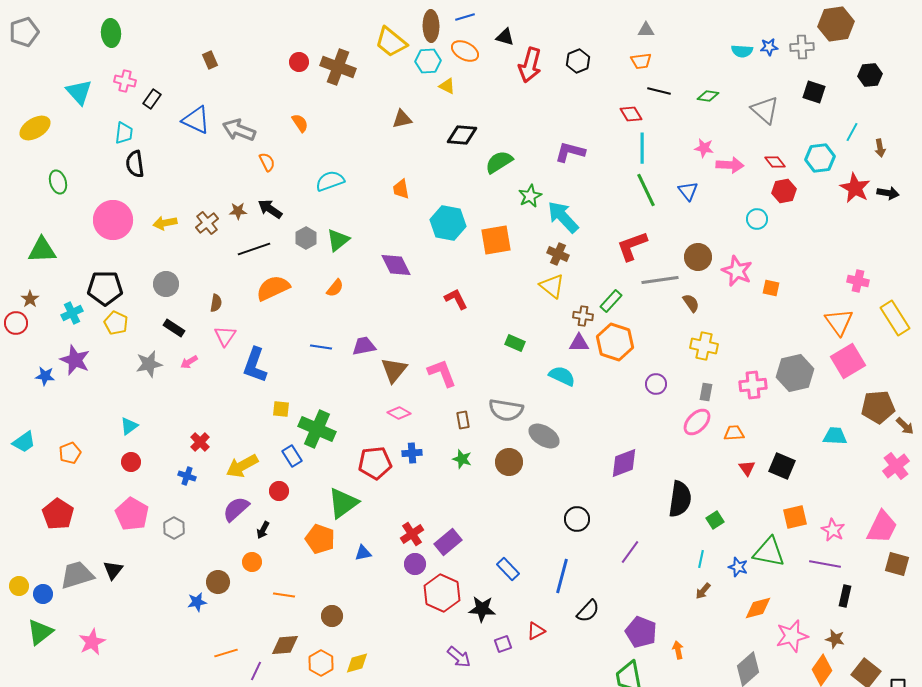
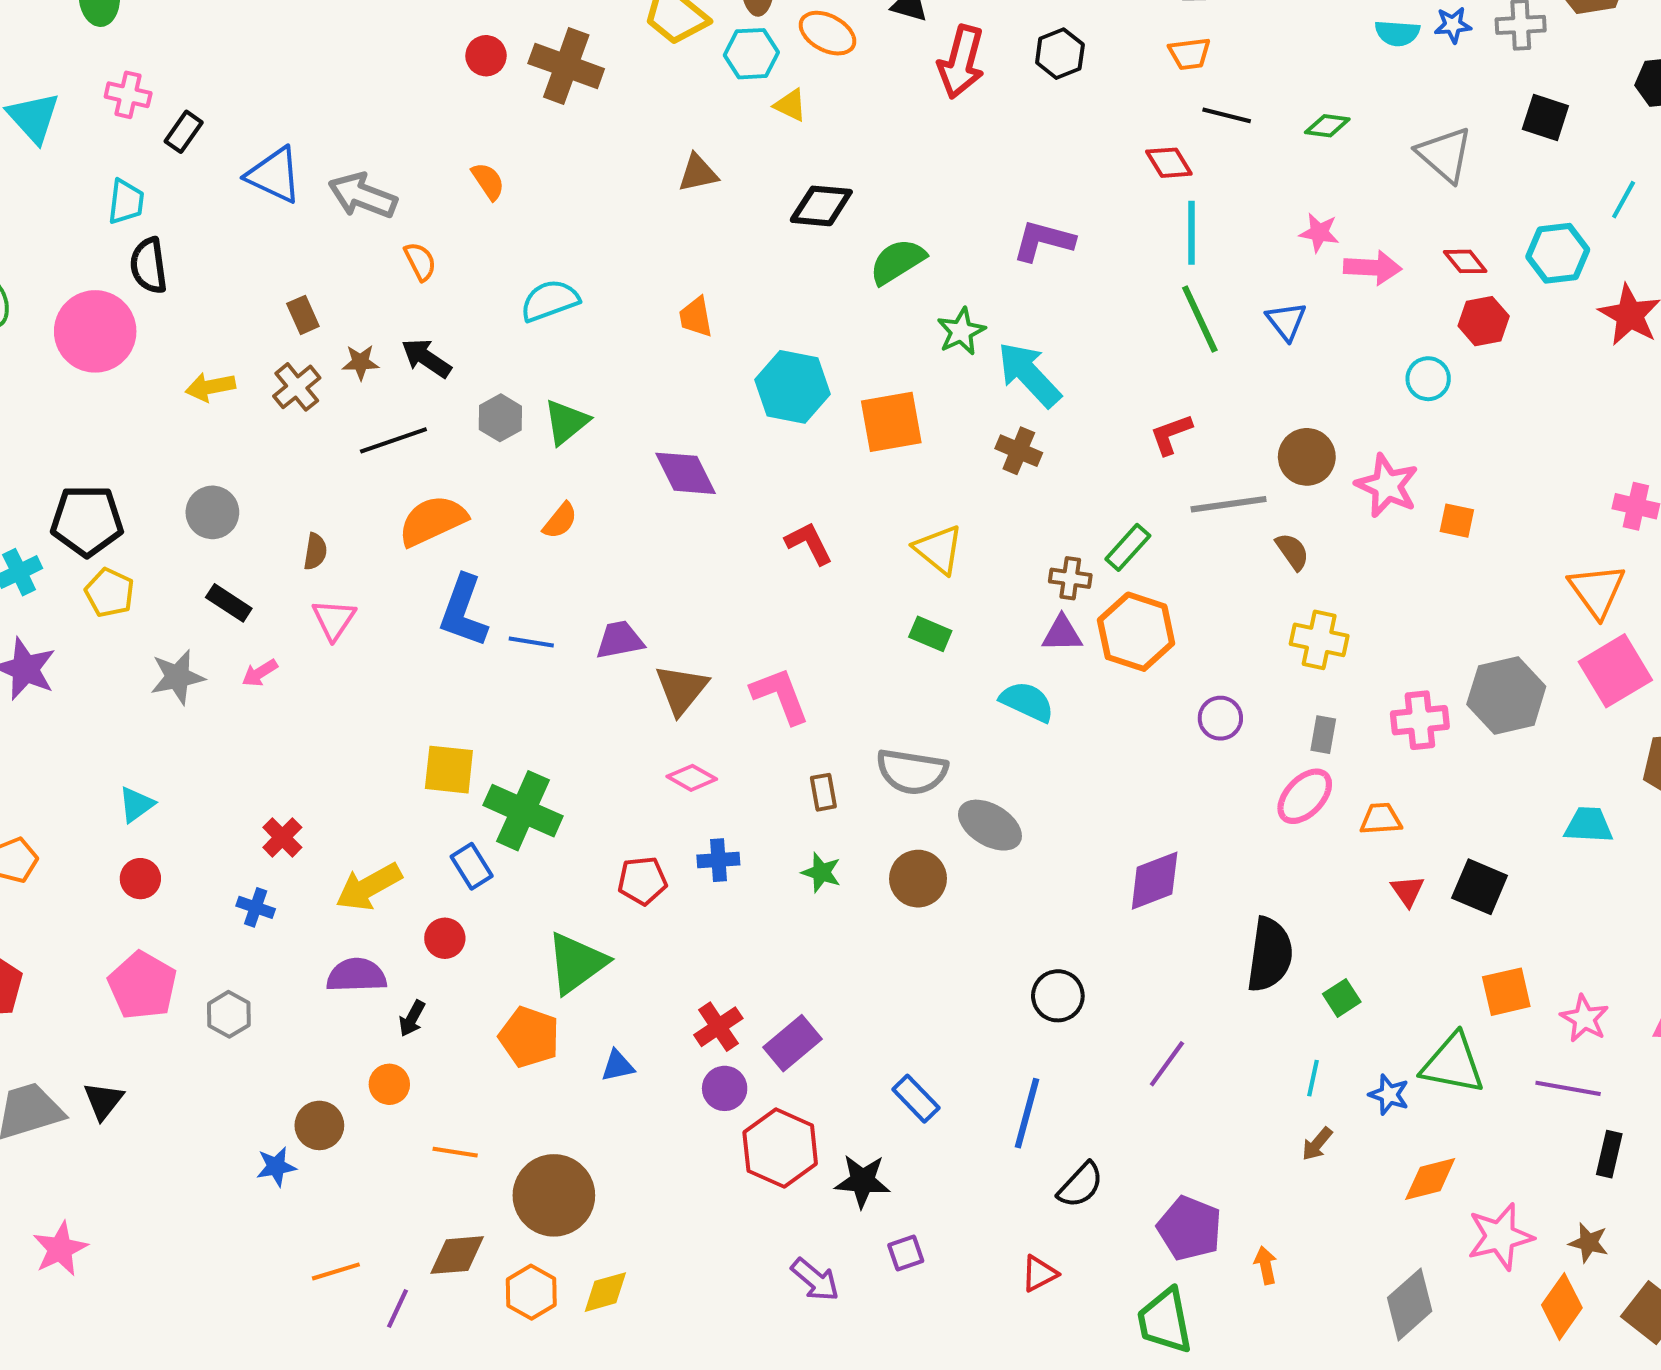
brown rectangle: (210, 60) -> (303, 315), moved
pink circle: (113, 220) -> (95, 331), moved
red L-shape: (632, 246) -> (1171, 434), size x0.7
yellow triangle: (552, 286) -> (939, 549), moved
blue L-shape: (255, 365) -> (463, 611), moved
yellow square: (281, 409) -> (449, 770), size x1.5
red pentagon: (375, 463) -> (642, 881), size x0.7
purple semicircle: (236, 509) -> (356, 975), turned 40
brown circle: (332, 616) -> (554, 1195), size x1.8
red triangle: (536, 631) -> (1039, 1274), moved

